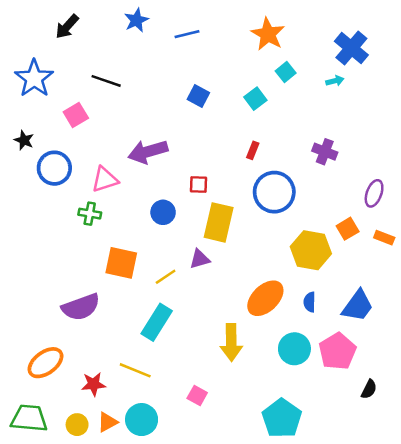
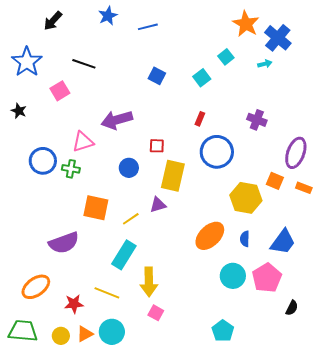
orange star: (268, 34) -> (246, 24), moved
blue circle: (54, 168) -> (43, 161), moved
purple ellipse: (374, 193) -> (296, 153), size x1.4
orange square: (348, 229) -> (275, 181), turned -36
yellow arrow: (231, 342) -> (149, 282), moved
cyan pentagon: (282, 418) -> (223, 331), size x0.7

